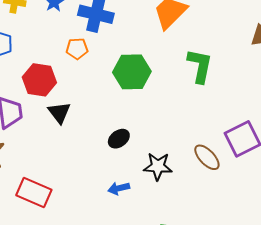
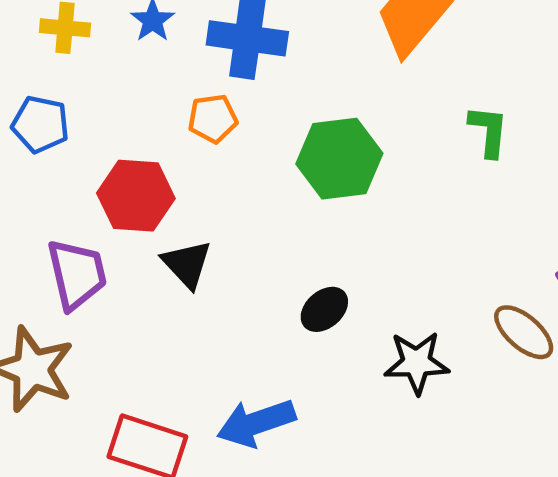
green L-shape: (200, 66) -> (489, 131), size x0.7
blue arrow: (119, 188) -> (256, 423), moved, size x1.6

